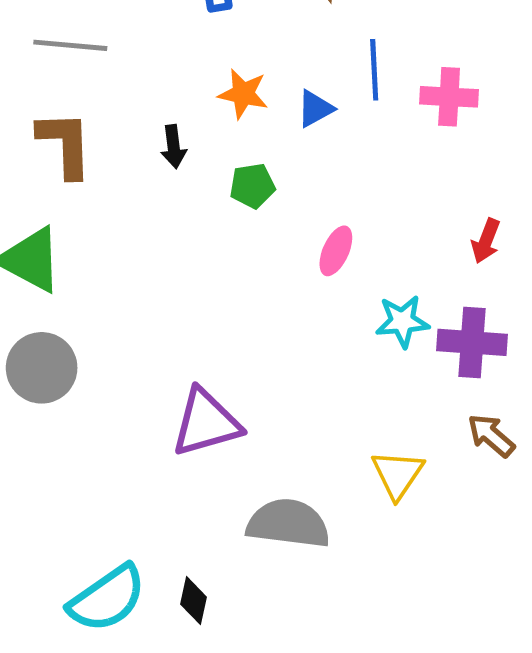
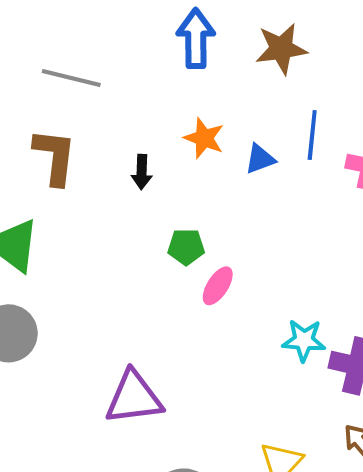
green pentagon: (252, 186) -> (186, 247), moved
pink ellipse: (336, 251) -> (218, 286), moved

